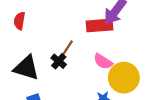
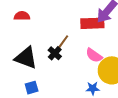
red semicircle: (19, 21) -> (22, 16), turned 77

